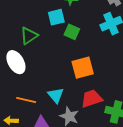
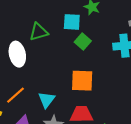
orange line: (26, 100) -> (16, 95), turned -72

